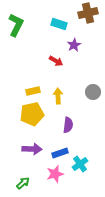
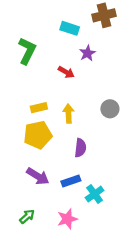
green L-shape: (16, 25) -> (27, 51), moved
purple arrow: (32, 149) -> (38, 176), turned 30
pink star: (55, 174) -> (67, 219), moved

